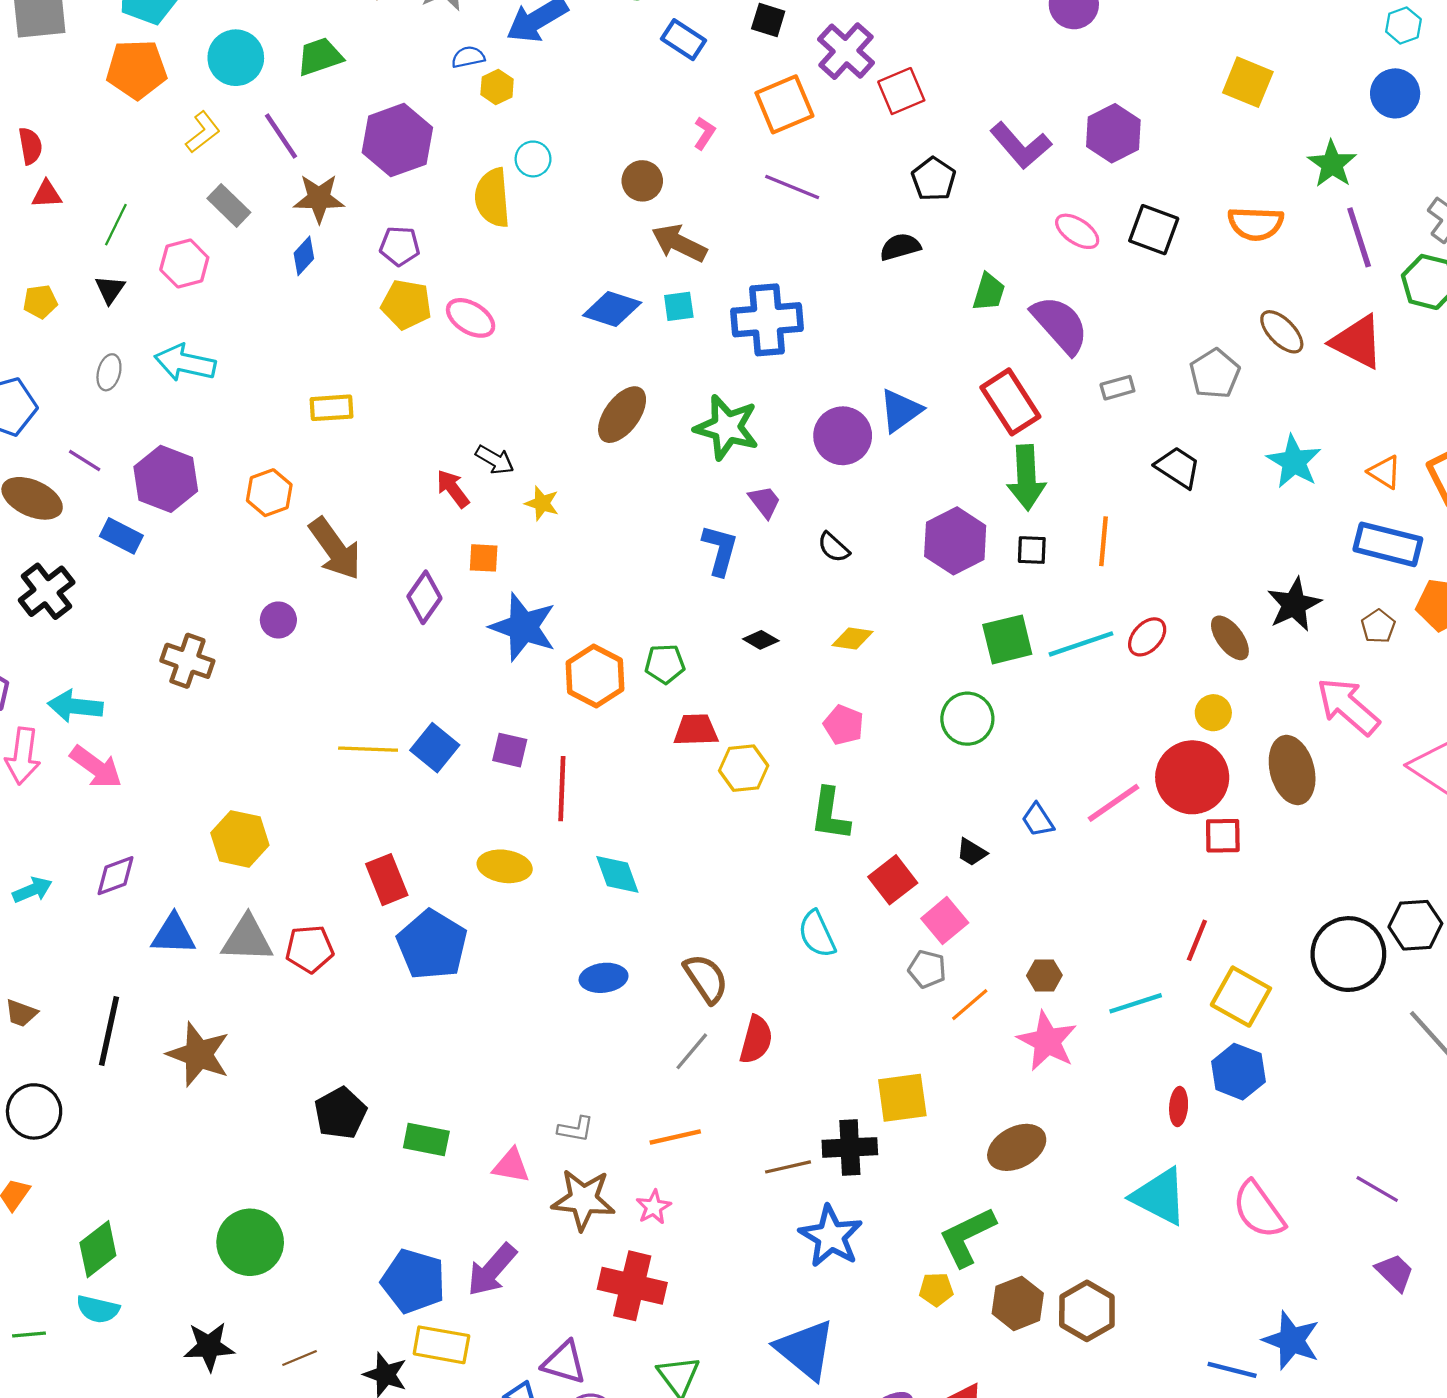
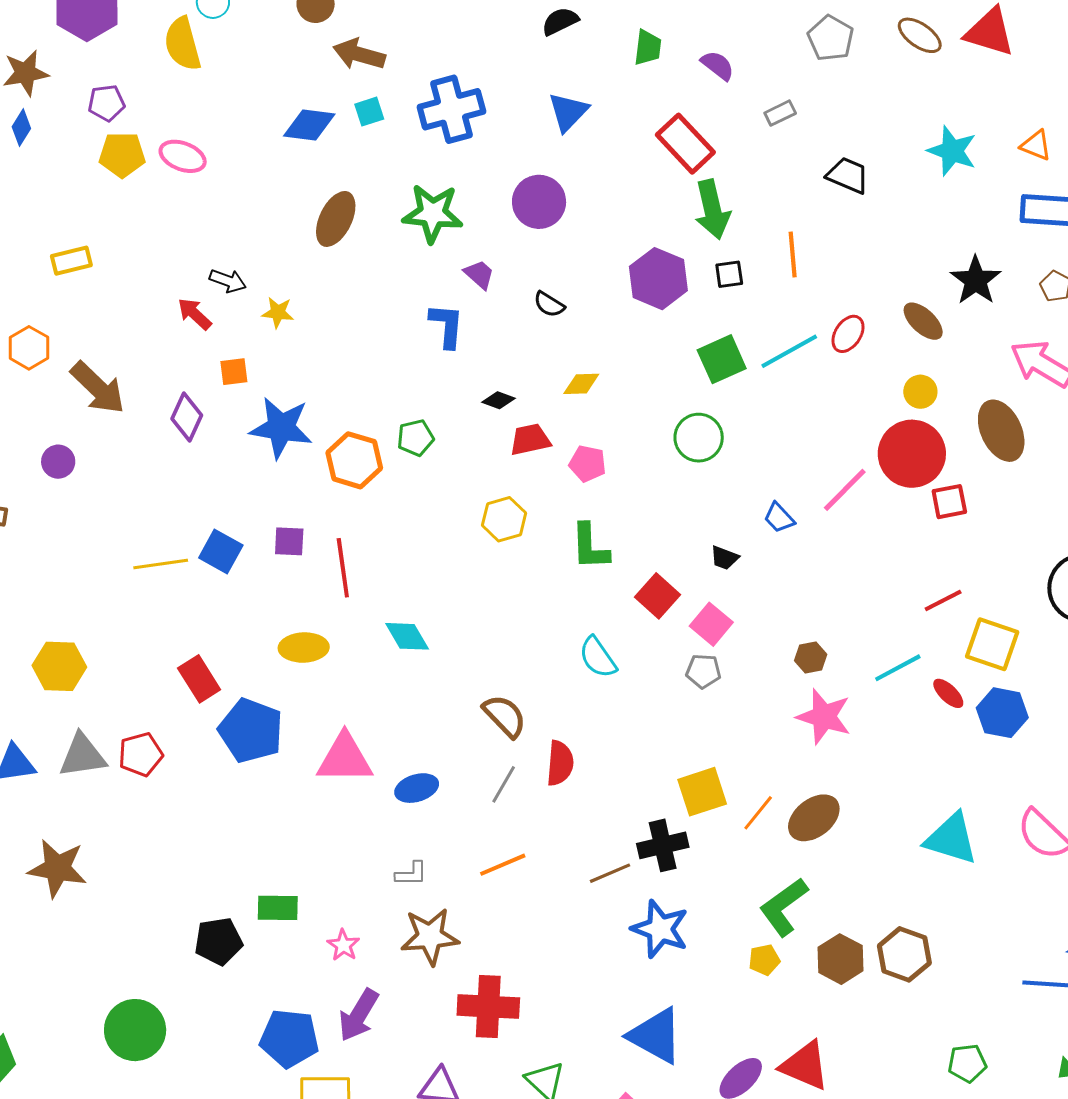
purple semicircle: (1060, 325) -> (718, 65), size x0.6
gray pentagon: (1215, 374) -> (831, 38), moved
blue triangle: (901, 411) -> (568, 112), moved
red trapezoid: (696, 730) -> (530, 440), moved
red line: (1197, 940) -> (943, 601), turned 51
blue ellipse: (604, 978) -> (417, 788), moved
orange line: (970, 1005) -> (758, 813), moved
red ellipse: (1179, 1107) -> (948, 693), moved, turned -40
black pentagon: (340, 1113) -> (218, 941), moved, turned 30
pink triangle: (511, 1166) -> (345, 758), moved, size x1.6
pink star: (654, 1207) -> (343, 945), moved

